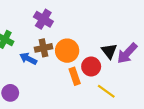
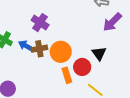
purple arrow: (127, 53) -> (112, 22), moved
blue arrow: (28, 59) -> (26, 46), moved

